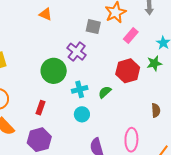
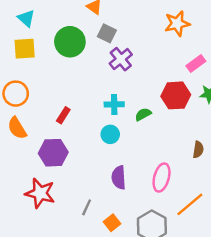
gray square: (93, 27) -> (107, 33), moved
pink rectangle: (131, 36) -> (196, 63), moved
green circle: (54, 71) -> (70, 42), moved

